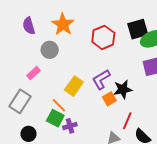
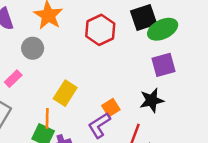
purple L-shape: (101, 79) -> (99, 125), moved
black star: (123, 89) -> (152, 100), moved
orange line: (59, 105) -> (47, 118), turned 49

